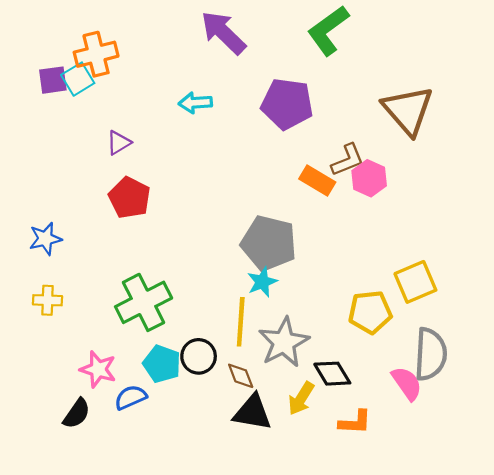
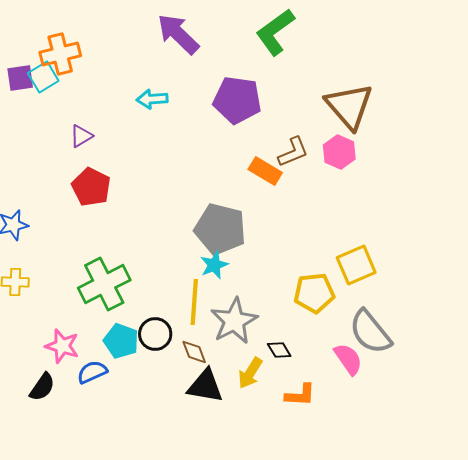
pink hexagon: (369, 178) -> (339, 152), moved
gray semicircle: (431, 354) -> (370, 332), turned 138
black diamond: (332, 374) -> (279, 350), size x0.7

